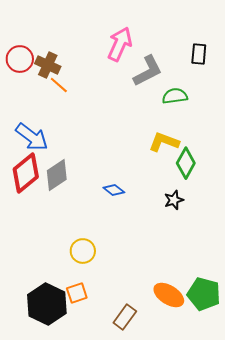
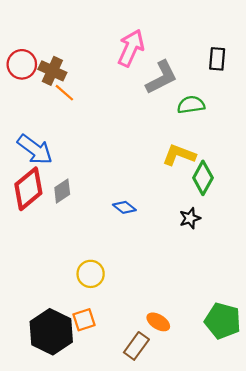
gray diamond: (57, 175) -> (62, 191), size x0.7
orange ellipse: (169, 295) -> (158, 322), moved, size x0.7

